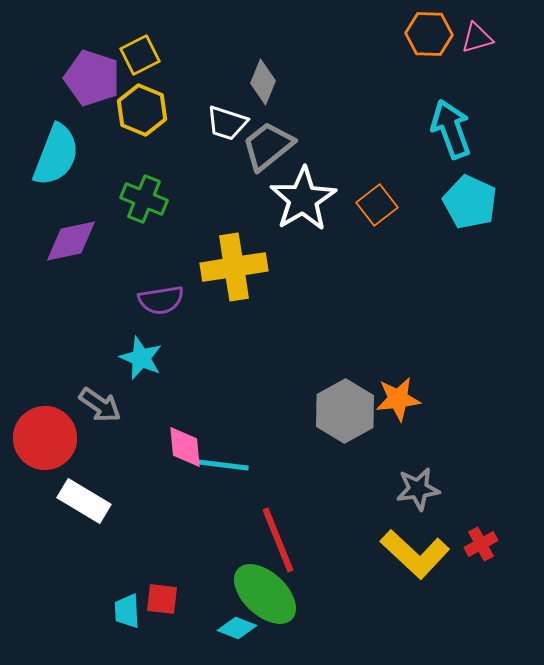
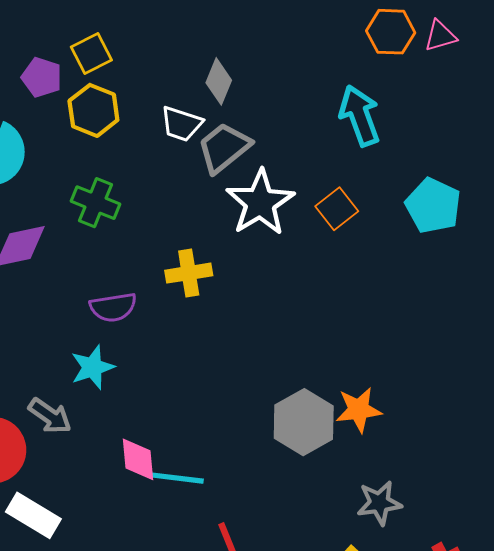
purple pentagon: (92, 78) -> (42, 77), size x0.7
cyan arrow: (451, 129) -> (360, 116), moved
yellow cross: (234, 267) -> (189, 273), size x0.7
cyan star: (141, 358) -> (92, 367), turned 30

